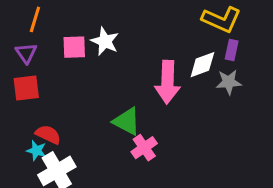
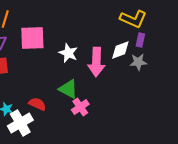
white star: (105, 41) -> (68, 53), moved
pink square: (74, 47) -> (32, 38), size x1.5
red semicircle: (48, 135) -> (37, 104), moved

